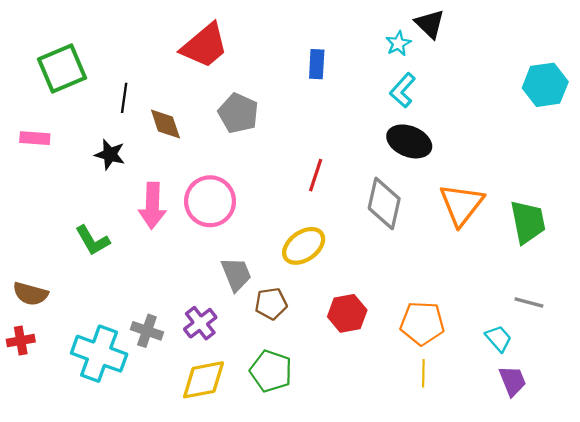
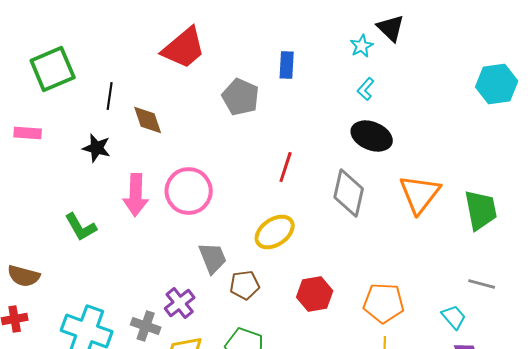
cyan L-shape: (403, 90) -> (366, 89), size x0.7
gray pentagon: (238, 113) -> (241, 97), moved
gray cross: (147, 331) -> (146, 326), moved

